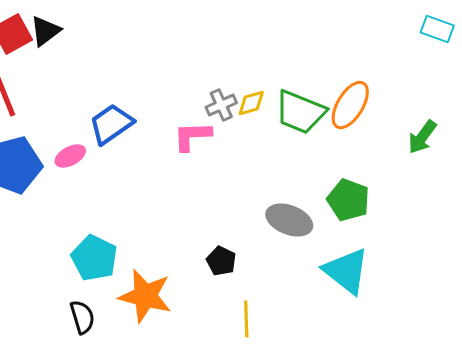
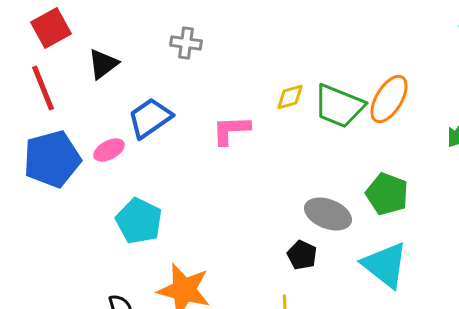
black triangle: (45, 31) -> (103, 64), moved
gray cross: (221, 105) -> (186, 43), moved, turned 32
cyan pentagon: (94, 258) -> (139, 221), moved
black pentagon: (221, 261) -> (302, 255), moved

